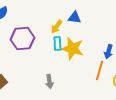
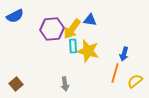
yellow arrow: (56, 27) -> (72, 29), size x1.5
purple hexagon: (22, 39) -> (52, 29), moved

